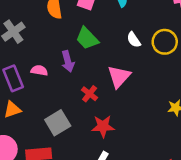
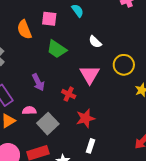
yellow circle: (165, 42) -> (124, 65), moved
purple arrow: (68, 61) -> (38, 82), moved
pink semicircle: (39, 70) -> (29, 110), moved

